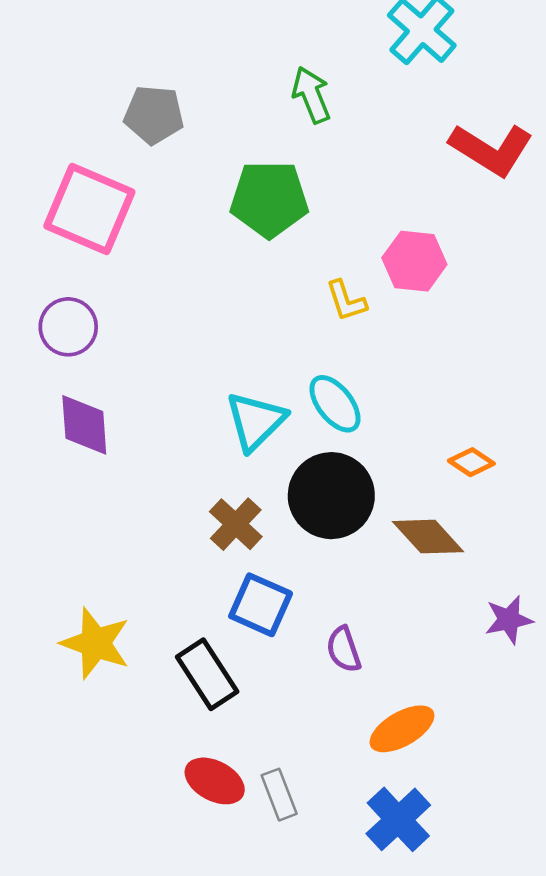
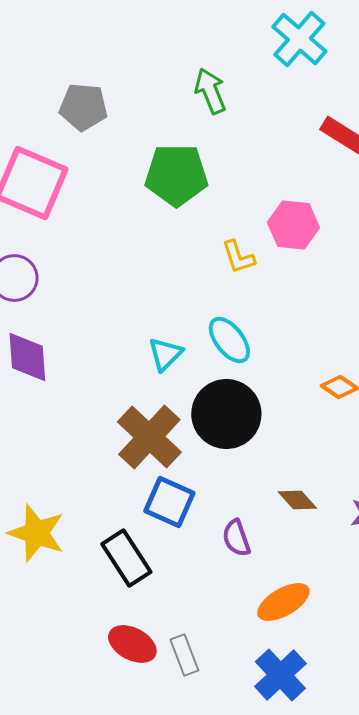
cyan triangle: (256, 421) -> (165, 354), size x0.7
brown cross: (236, 524) -> (149, 437), size x1.5
brown diamond: (428, 537) -> (297, 500), moved, size x0.7

